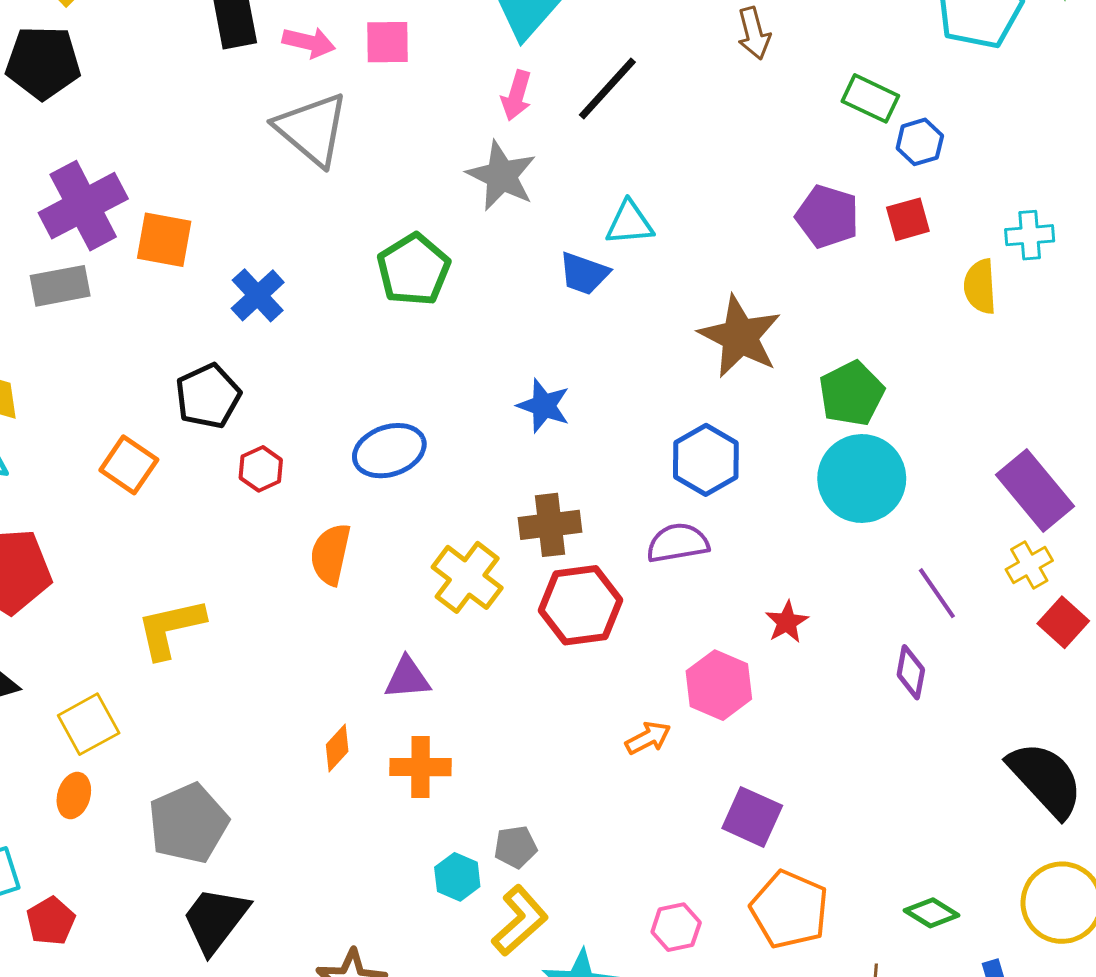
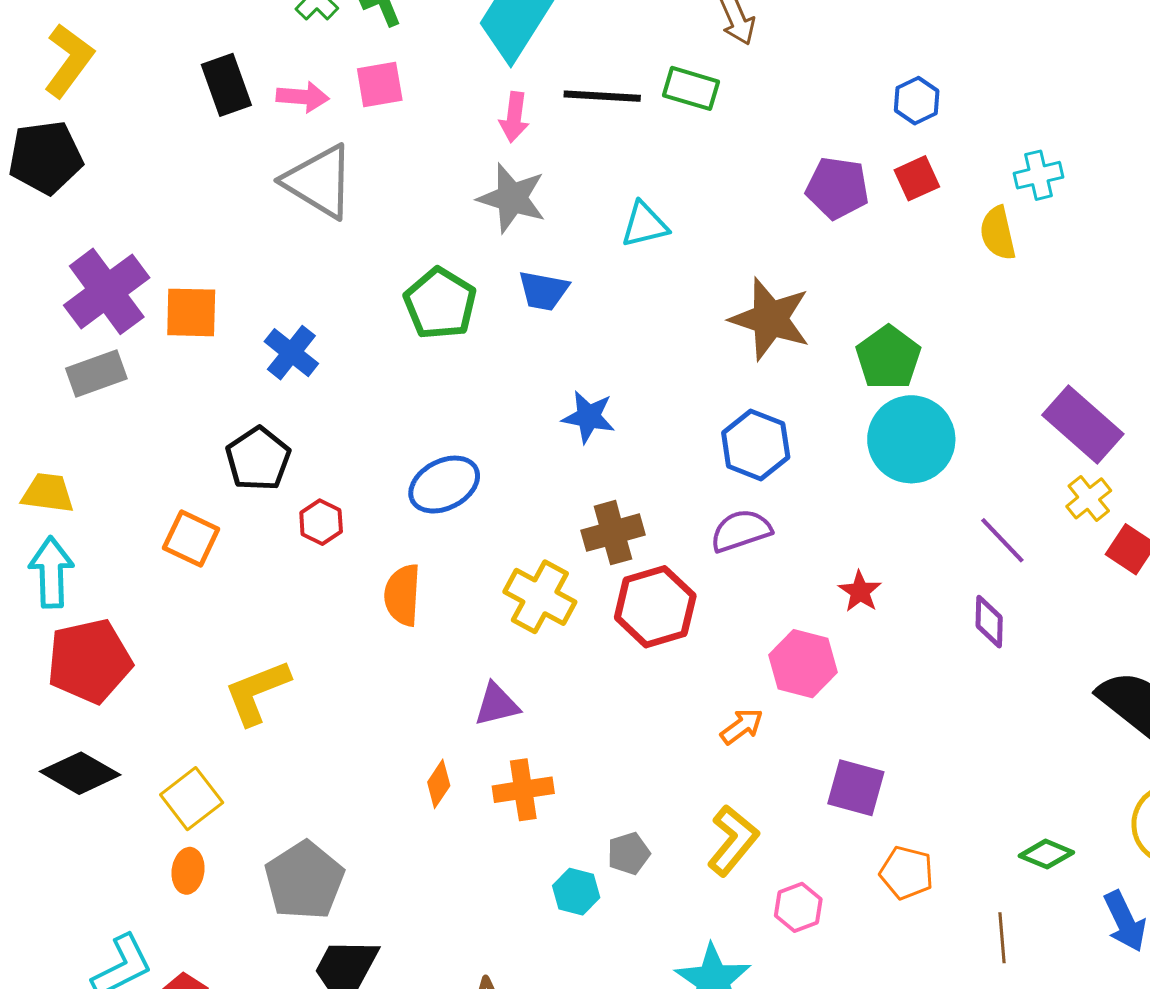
black line: (607, 88) -> (602, 96), turned 60
green rectangle: (870, 98) -> (691, 88), moved
blue trapezoid: (584, 273) -> (543, 291), moved
orange pentagon: (789, 910) -> (907, 873), size x0.7
yellow L-shape: (520, 921) -> (733, 840), moved

